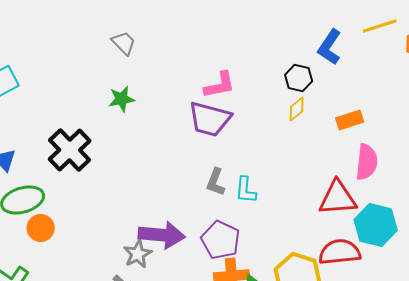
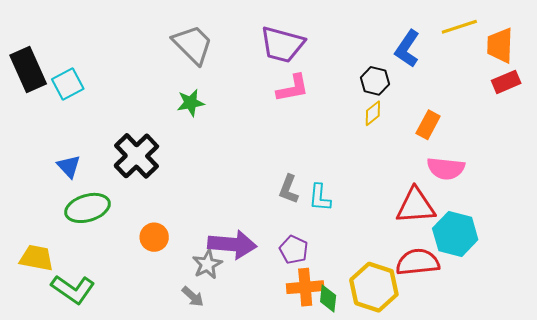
gray trapezoid: (124, 43) -> (193, 44), size x1.6
purple trapezoid: (210, 119) -> (282, 44), moved
orange rectangle: (350, 120) -> (428, 125), turned -44
pink semicircle: (367, 162) -> (446, 168), turned 90
orange circle: (41, 228) -> (154, 237), moved
purple pentagon: (221, 240) -> (294, 250), size x0.7

